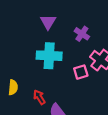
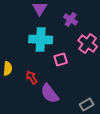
pink square: (81, 72) -> (61, 59), moved

